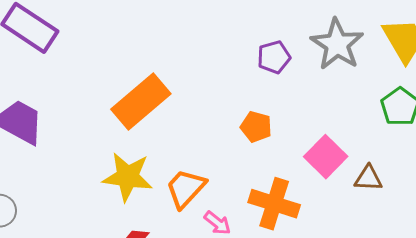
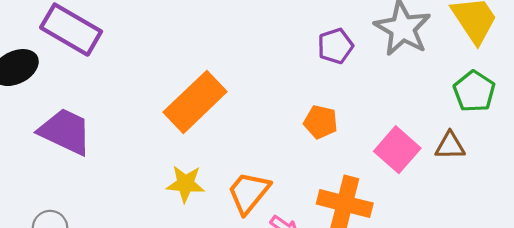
yellow star: (128, 177) -> (185, 184), size x0.7
brown triangle: (368, 178) -> (450, 146), moved

